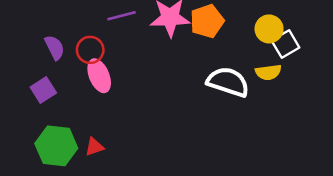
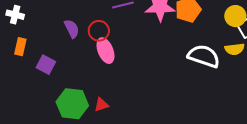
purple square: (43, 90) -> (46, 65), moved, turned -30

